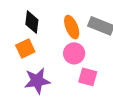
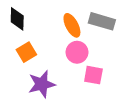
black diamond: (32, 22) -> (17, 19), moved

